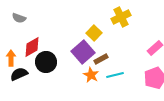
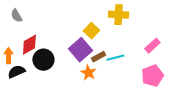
yellow cross: (121, 17) -> (118, 15), turned 30
gray semicircle: (19, 18) -> (16, 16), turned 40
cyan line: (115, 75) -> (115, 58), moved

